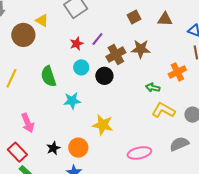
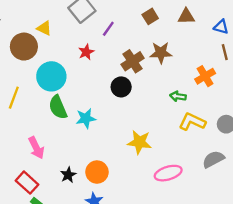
purple line: (97, 39) -> (108, 29), moved
cyan circle: (81, 67) -> (51, 76), moved, size x1.6
green semicircle: (48, 76) -> (58, 107), moved
yellow star: (103, 125) -> (139, 142), moved

